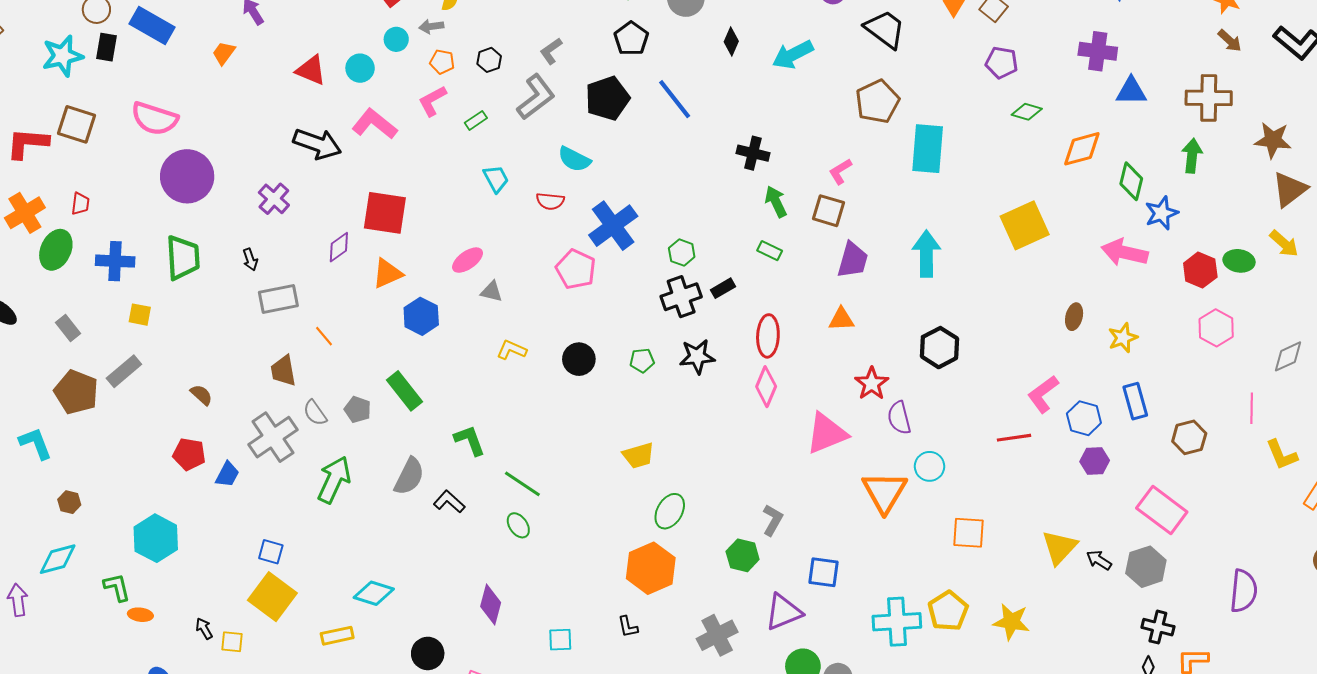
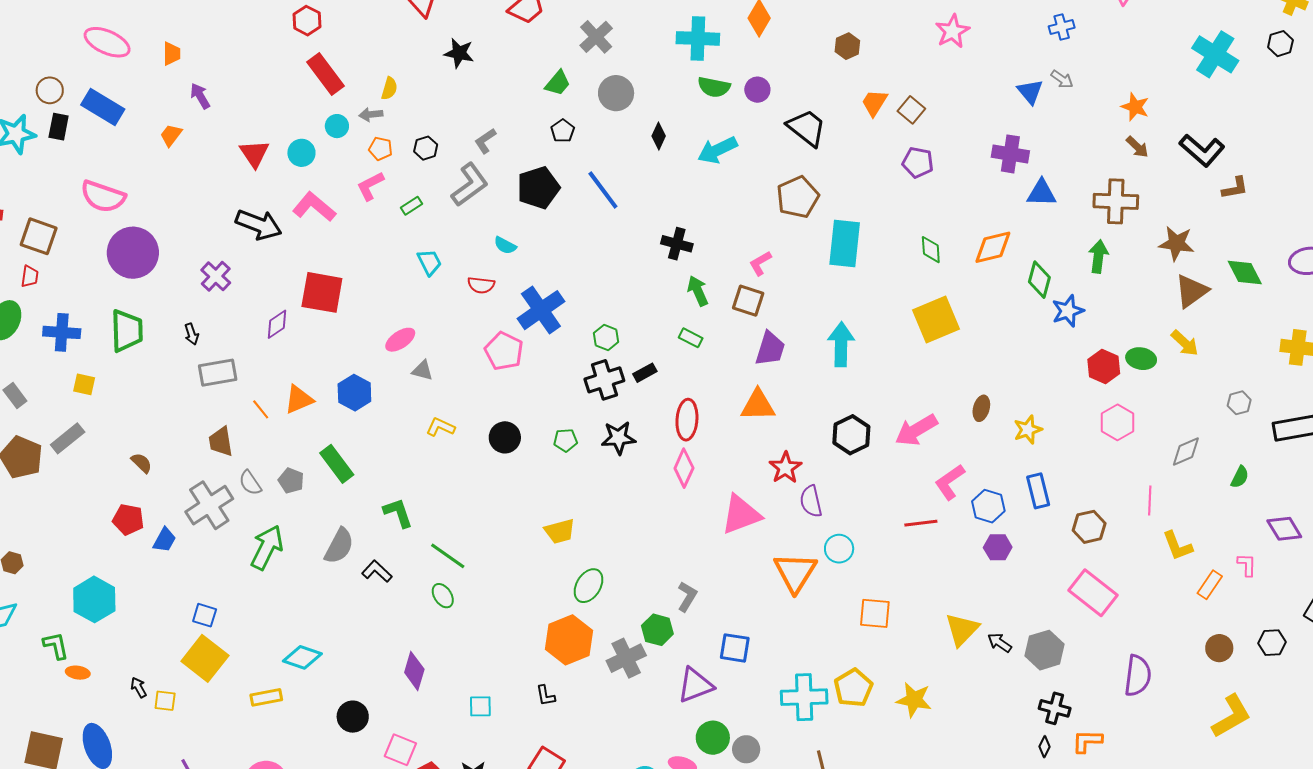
black pentagon: (631, 39) -> (563, 131), size x0.7
red triangle: (311, 70) -> (254, 154), turned 32
green diamond: (1027, 112) -> (931, 250), moved, turned 68
brown square: (77, 124) -> (39, 236), moved
cyan semicircle: (574, 159) -> (505, 245), size x0.7
pink arrow: (1125, 252) -> (916, 430), moved, turned -45
orange triangle: (387, 273) -> (299, 399), moved
orange triangle: (841, 319) -> (758, 405), size x1.4
pink rectangle: (1162, 510) -> (1093, 593), moved
gray cross: (717, 635) -> (626, 658), moved

